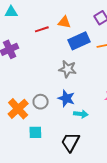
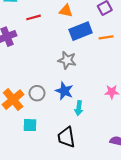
red line: (42, 29) -> (34, 17), moved
cyan arrow: (81, 114) -> (79, 108), turned 88
black trapezoid: (70, 142) -> (66, 137), turned -40

